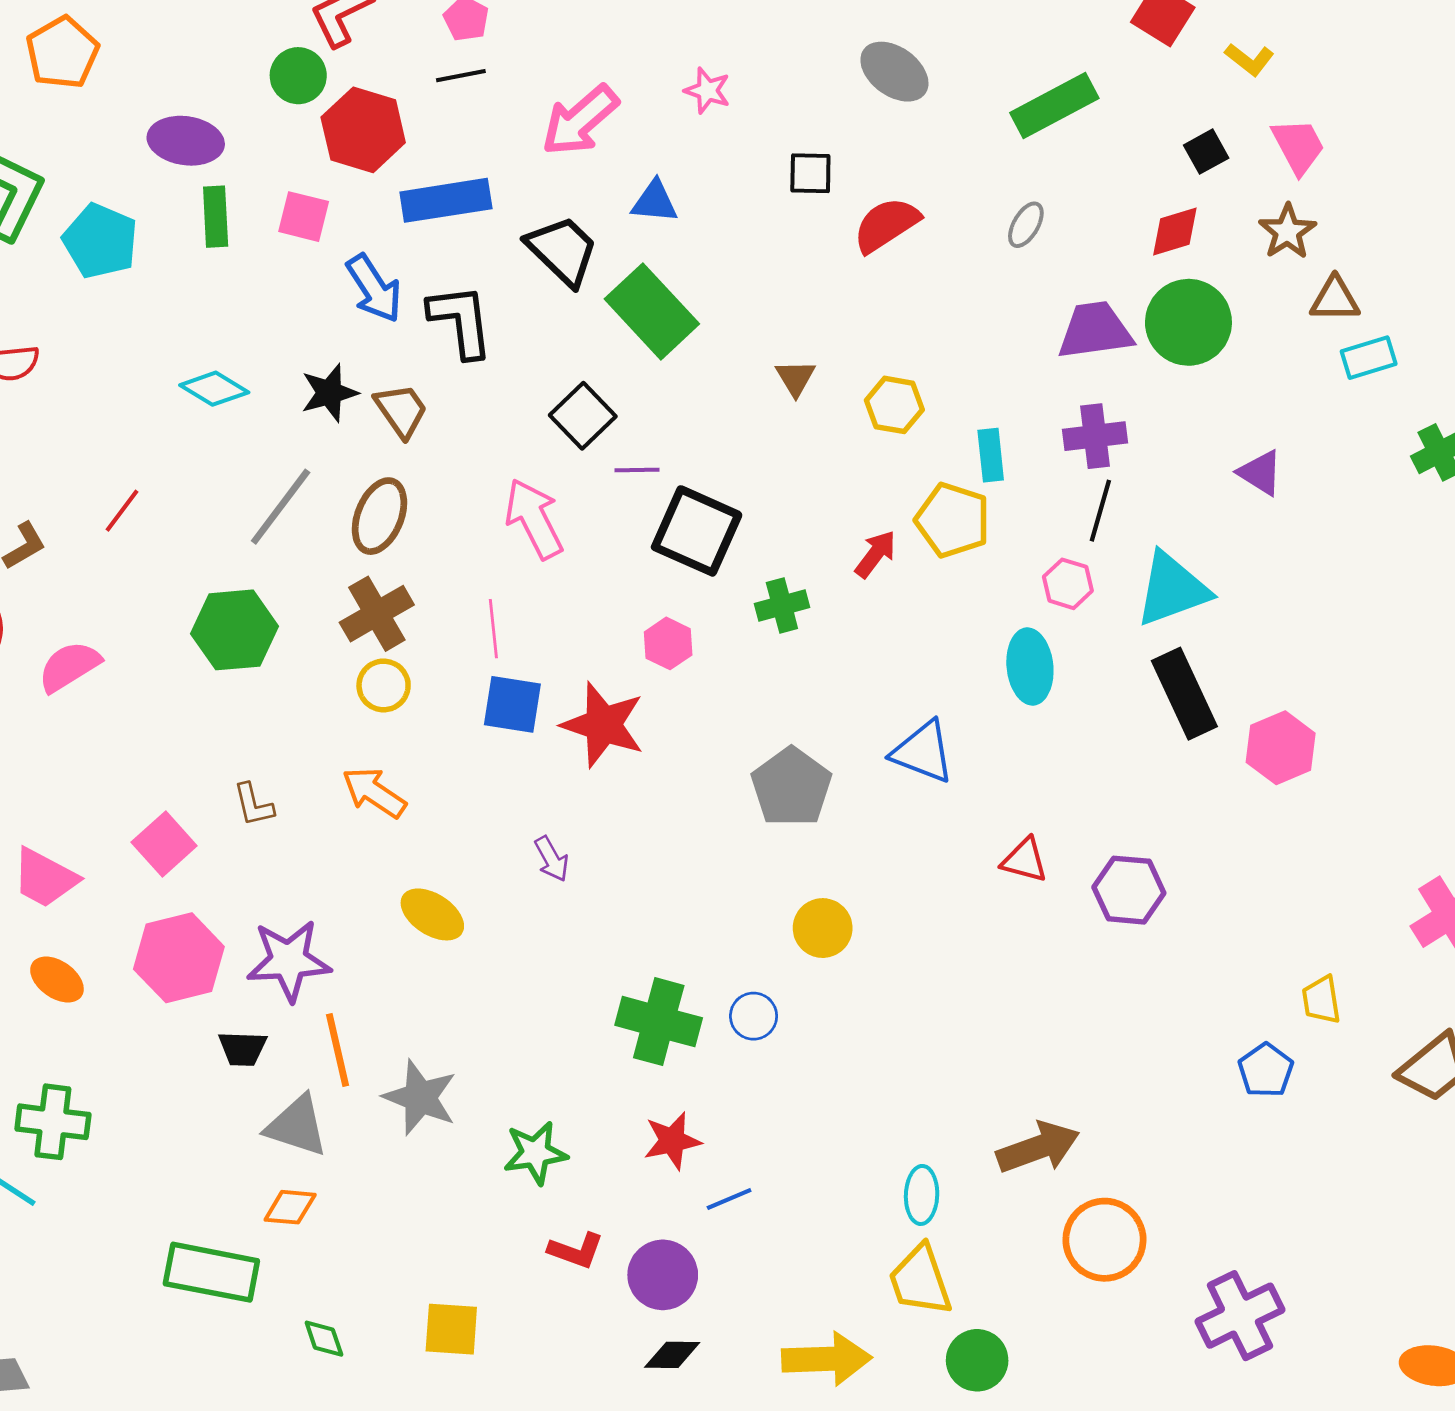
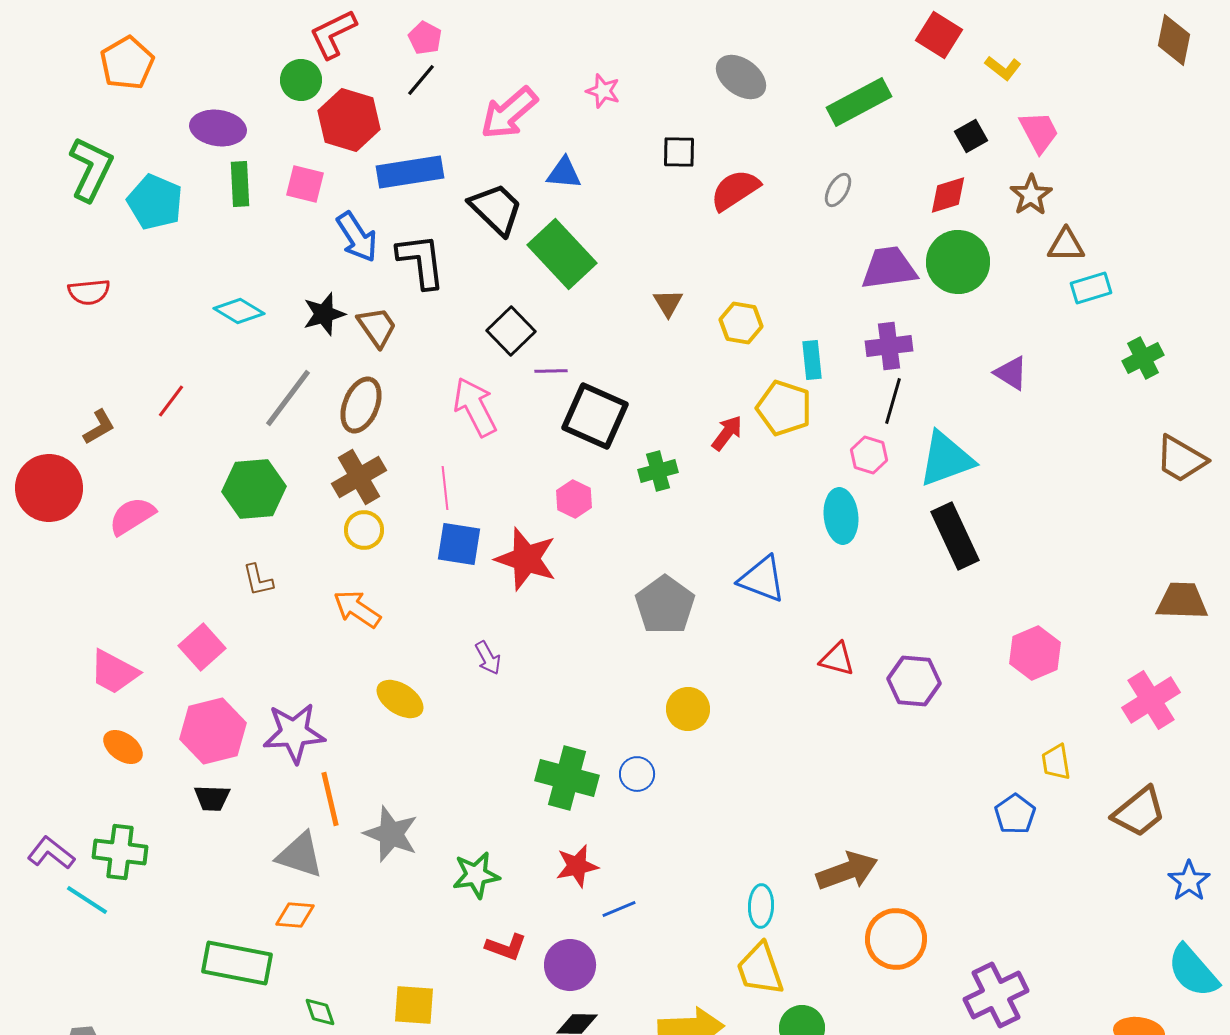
black line: (461, 76) -> (421, 80), turned -39
pink hexagon: (1281, 748) -> (1035, 653), moved
brown L-shape: (253, 805) -> (258, 580), moved
black trapezoid: (243, 1049) -> (212, 798), moved

